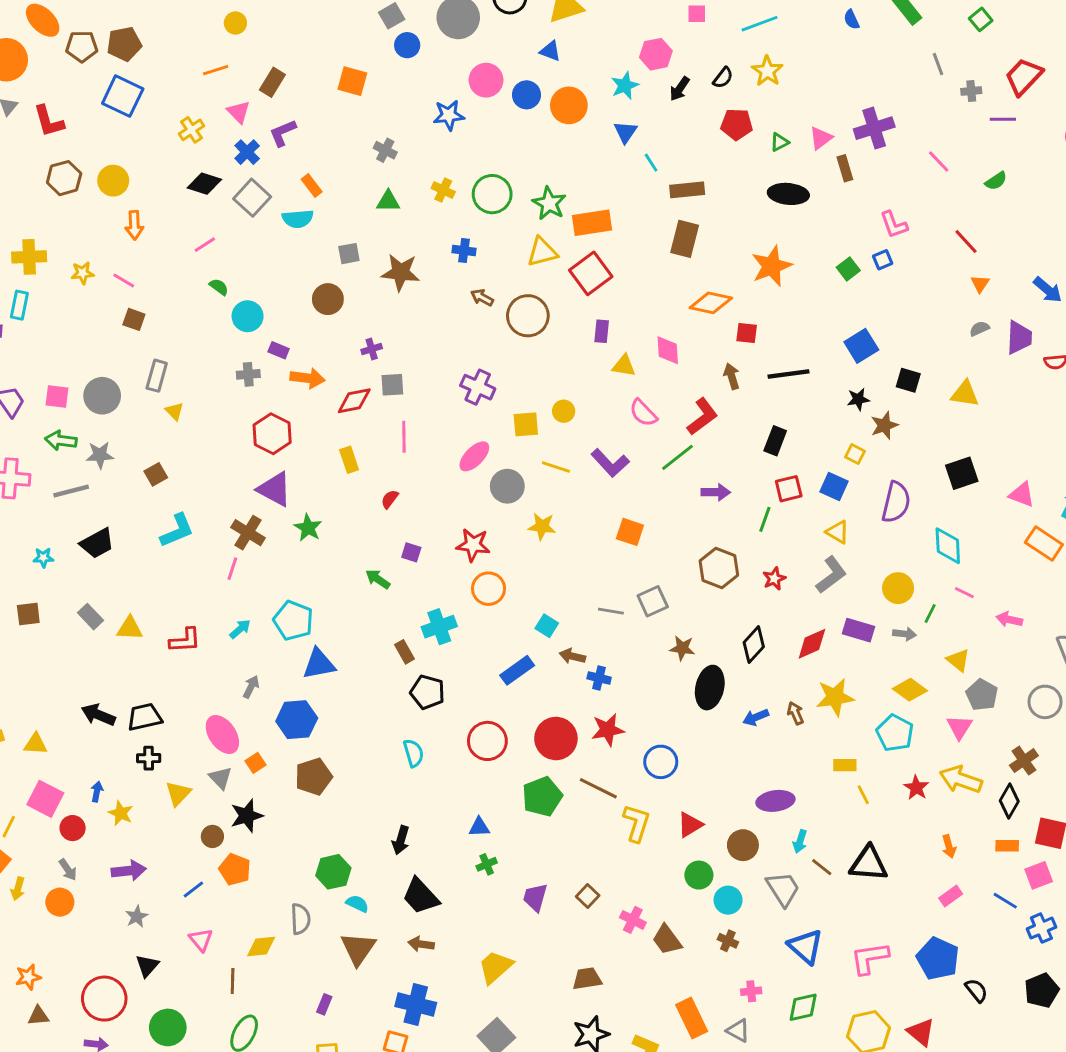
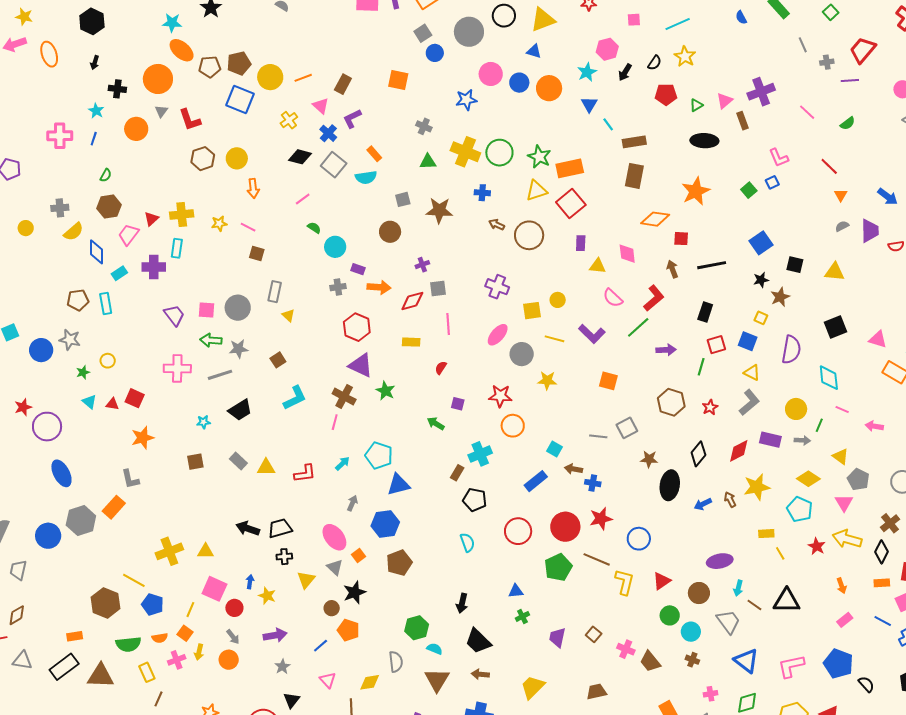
yellow circle: (235, 23) -> (270, 77), moved, size x1.6
yellow cross: (443, 190) -> (465, 152), size x1.8
yellow rectangle: (349, 460) -> (411, 342), turned -66
brown rectangle: (404, 652) -> (457, 473), turned 63

